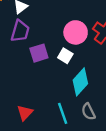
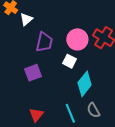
purple trapezoid: (20, 31) -> (44, 42), moved
purple square: (39, 53) -> (33, 73), moved

